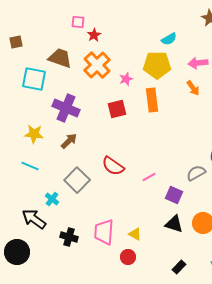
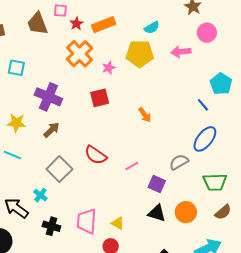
brown trapezoid: (60, 58) -> (37, 24), moved, turned -130
cyan square: (34, 79) -> (16, 68), size x0.7
orange arrow: (193, 88) -> (145, 115), moved
orange rectangle: (152, 100) -> (104, 25), moved, turned 75
cyan cross: (52, 199) -> (40, 195), moved

